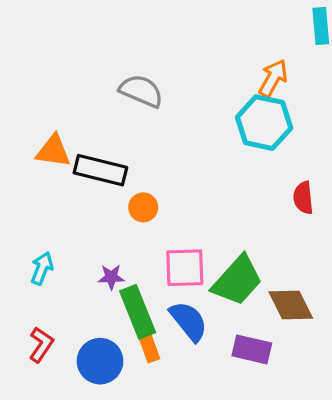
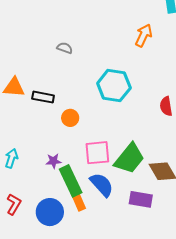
gray semicircle: (141, 91) -> (65, 48), size x0.6
cyan hexagon: (264, 123) -> (114, 86), moved
black rectangle: (100, 170) -> (43, 97), size x0.7

